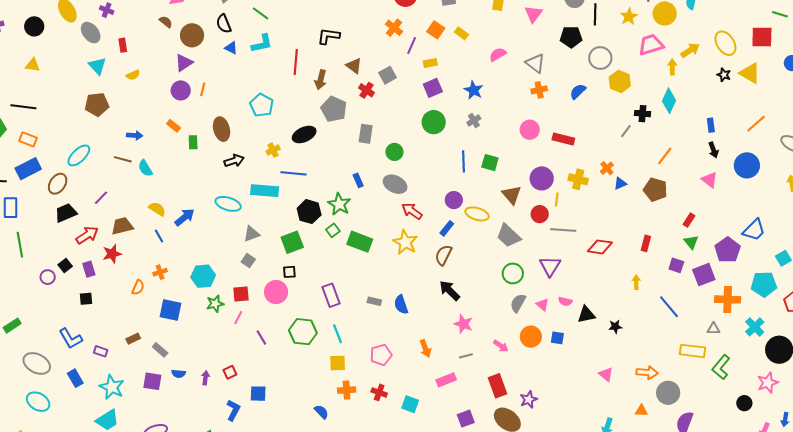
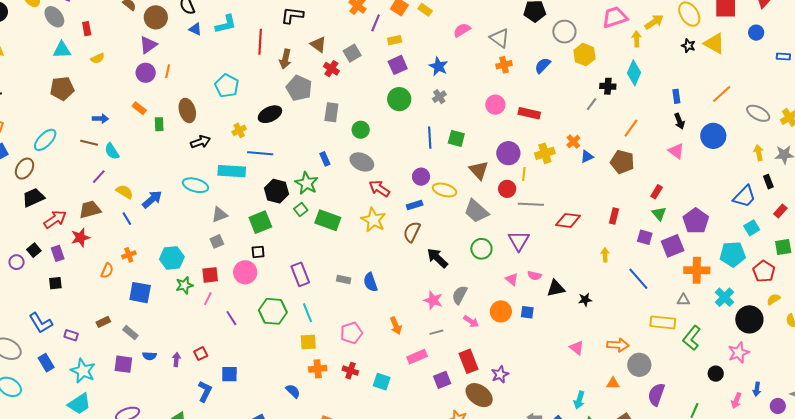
cyan triangle: (97, 66) -> (62, 50), turned -48
yellow cross: (578, 179) -> (545, 153), turned -30
purple line: (101, 198) -> (99, 177), moved
blue rectangle: (447, 228) -> (415, 205), turned 35
blue trapezoid: (754, 230) -> (744, 197), moved
gray square: (248, 261) -> (217, 241), turned 32
black arrow: (450, 291) -> (437, 258), moved
gray semicircle: (518, 303) -> (460, 295), moved
purple square: (466, 419) -> (442, 380), moved

